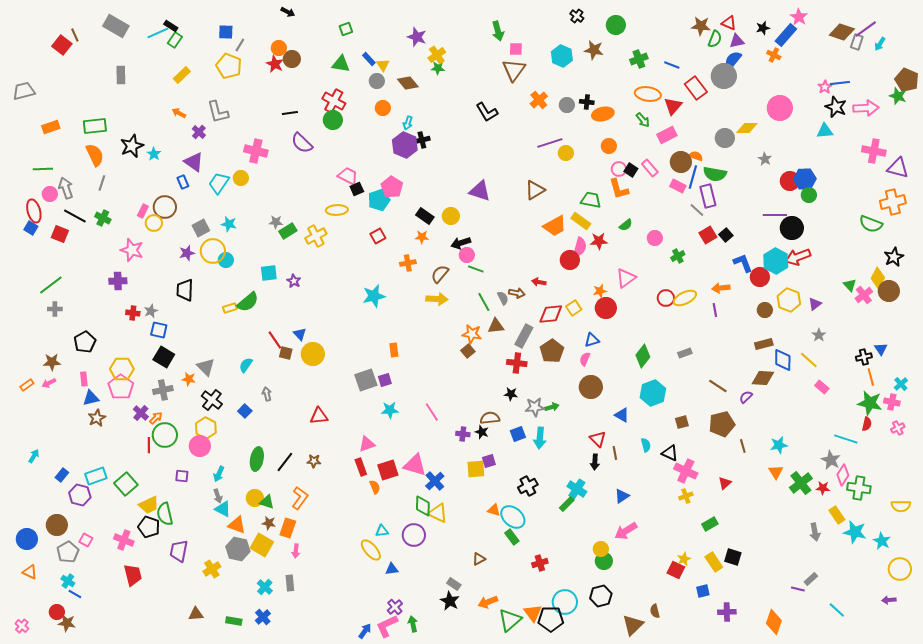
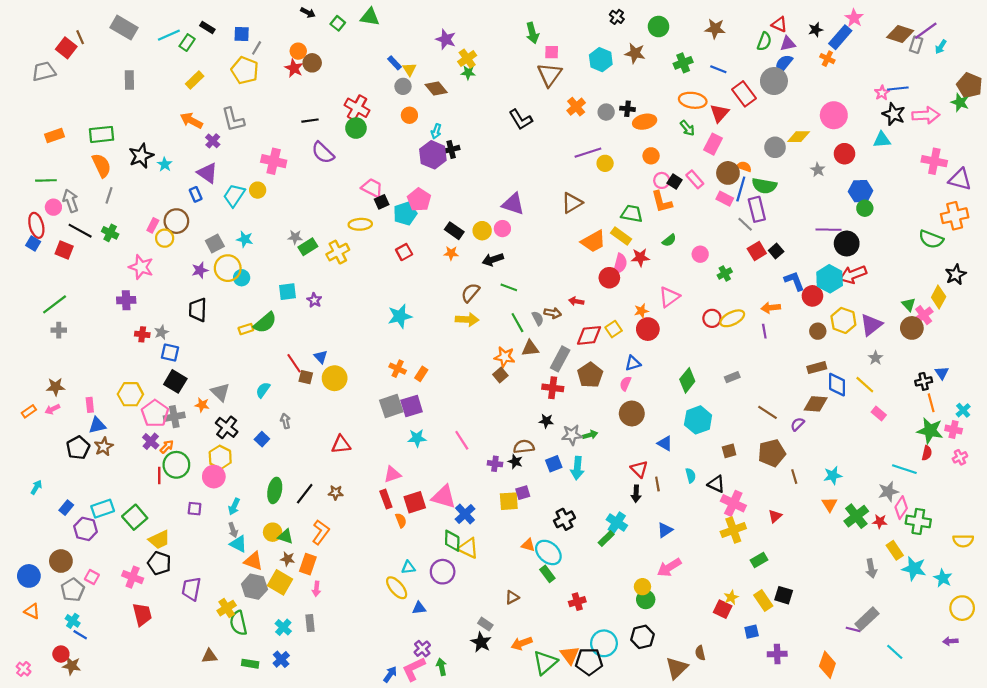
black rectangle: (171, 26) -> (207, 28), moved
brown star: (701, 26) -> (715, 29), moved
green square: (346, 29) -> (338, 23), moved, turned -32
green triangle: (341, 64) -> (370, 17), moved
gray trapezoid: (24, 91) -> (44, 71), moved
orange arrow: (179, 113) -> (191, 121), size x1.5
pink rectangle: (667, 135) -> (713, 144), turned -36
red circle: (790, 181) -> (845, 154), moved
pink circle: (467, 255) -> (502, 229), moved
orange cross: (408, 263) -> (398, 369), moved, turned 35
brown circle: (889, 291) -> (912, 328), moved
purple triangle: (815, 304) -> (871, 325), size x1.6
black pentagon: (85, 342) -> (78, 448), moved
orange rectangle: (394, 350) -> (421, 374), turned 40
purple square: (385, 380) -> (412, 406), size x1.5
pink pentagon: (121, 387) -> (155, 413), moved
gray star: (831, 460) -> (888, 492), turned 30
yellow cross: (686, 496) -> (733, 530), size x1.6
green semicircle: (165, 514) -> (238, 623), moved
gray rectangle: (811, 579) -> (867, 619), size x1.6

